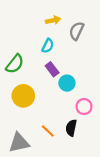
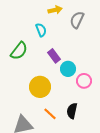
cyan semicircle: (48, 46) -> (41, 30), moved, turned -48
yellow circle: (23, 96) -> (40, 87), moved
pink circle: (84, 107) -> (84, 81), moved

